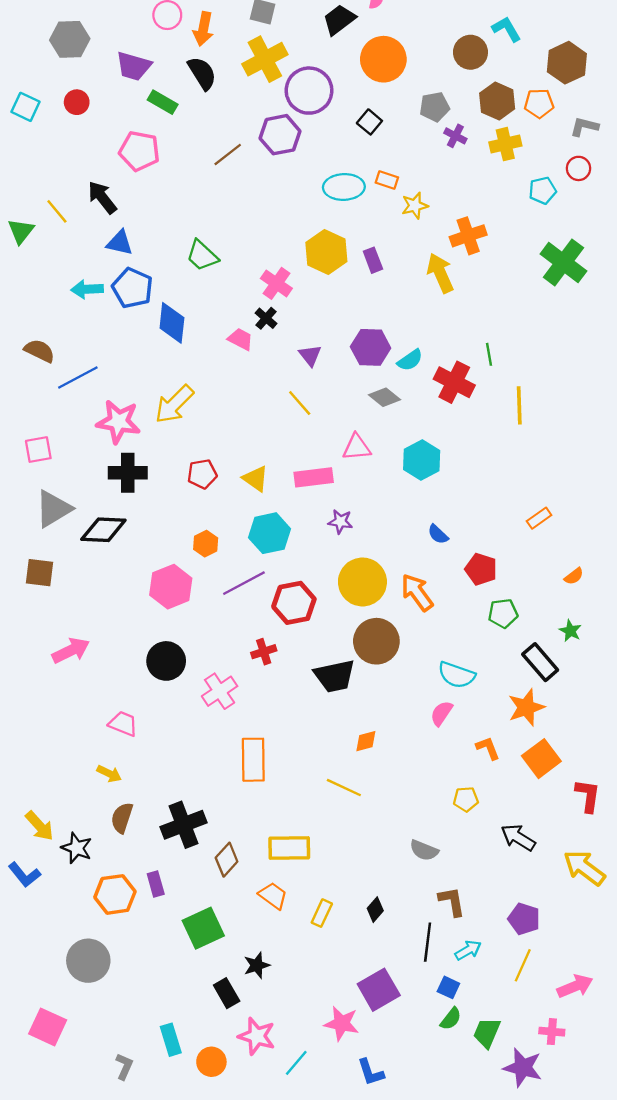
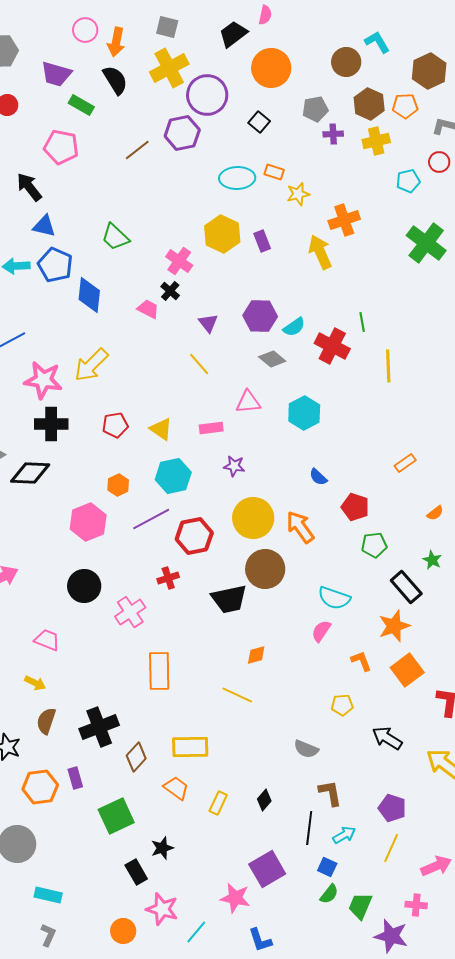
purple cross: (455, 136) -> (333, 134), turned -30
pink rectangle: (314, 477) -> (211, 428), size x0.7
cyan rectangle: (171, 1040) -> (48, 895), moved, turned -60

